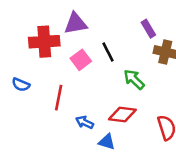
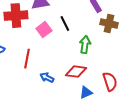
green arrow: (134, 79) -> (85, 45), turned 54
blue triangle: (107, 142) -> (86, 93), moved, turned -40

